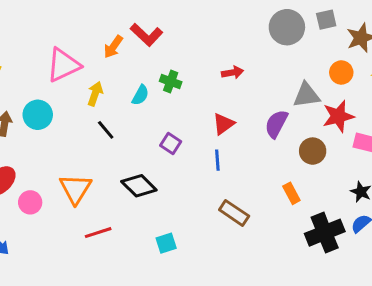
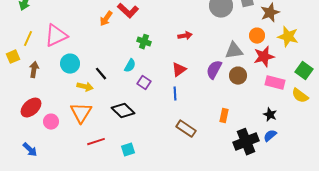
pink triangle: (63, 65) -> (56, 36), moved
yellow arrow: (95, 94) -> (85, 87), moved, turned 84
cyan semicircle: (140, 95) -> (130, 66), moved
cyan circle: (38, 115) -> (70, 64), moved
red star: (338, 116) -> (264, 57), moved
brown circle: (313, 151) -> (238, 76), moved
orange rectangle: (291, 193) -> (224, 116), turned 40
cyan square: (166, 243) -> (128, 150), moved

